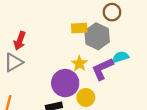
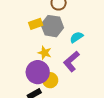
purple L-shape: (102, 69) -> (71, 61), moved
yellow circle: (86, 97) -> (50, 80), moved

